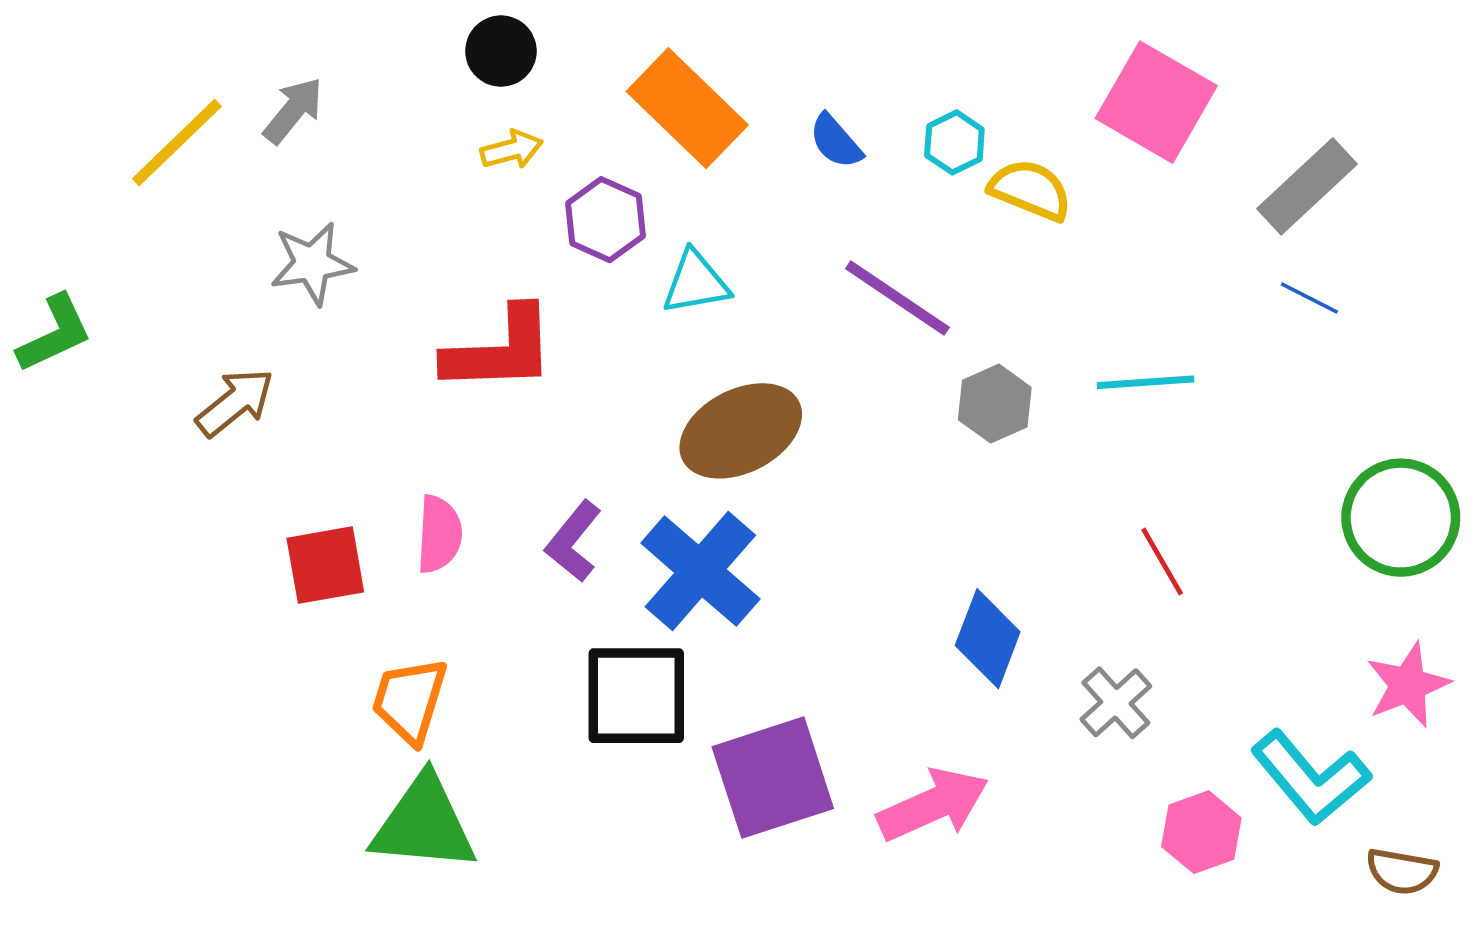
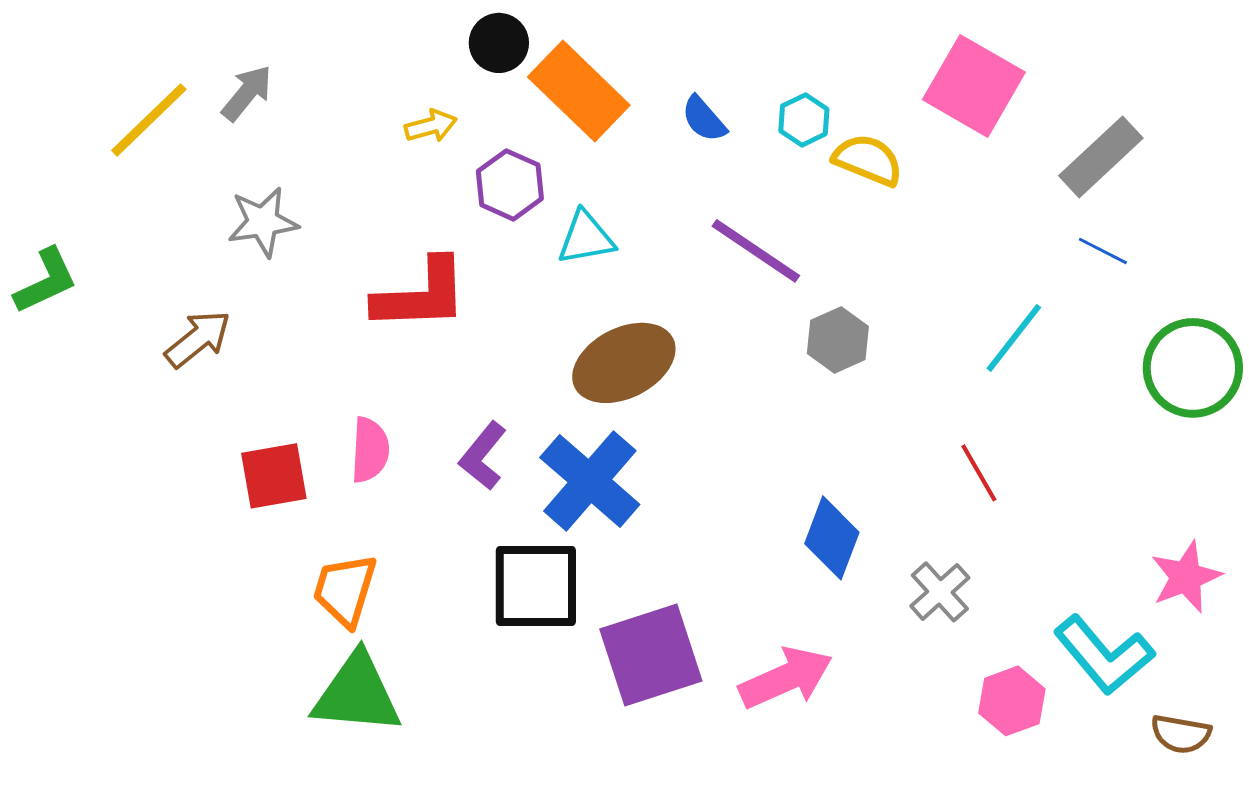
black circle: (501, 51) -> (499, 43), moved
cyan line: (1146, 382) -> (1014, 338), moved, turned -48
green circle: (1401, 518) -> (1193, 368), moved

